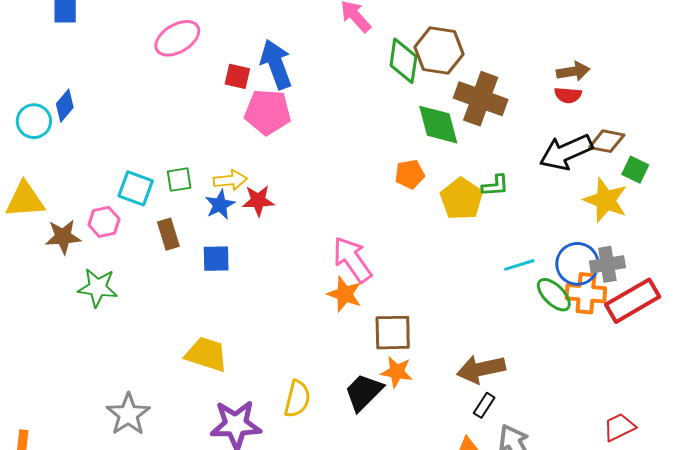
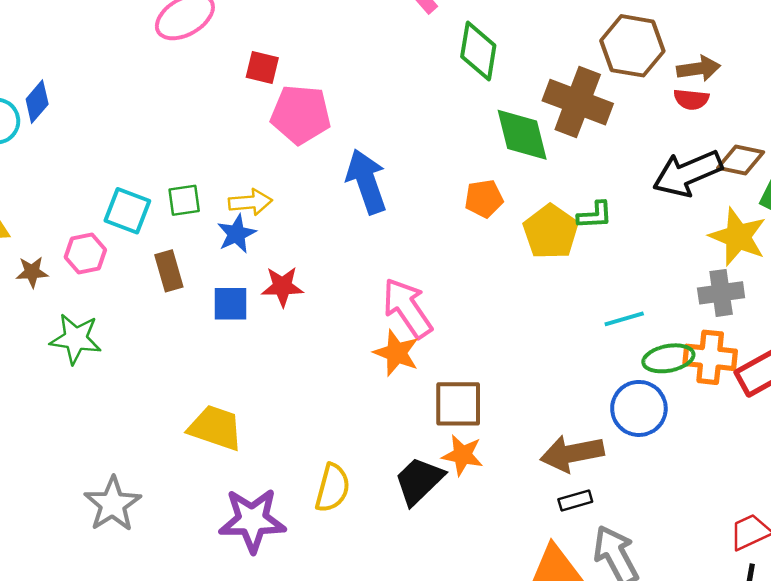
brown hexagon: (439, 51) -> (632, 46), moved
blue arrow: (276, 64) -> (366, 181), moved
red star: (258, 201) -> (282, 286), moved
brown star: (63, 237) -> (32, 272), size x0.7
blue circle: (577, 264) -> (639, 408), moved
gray cross: (607, 264) -> (721, 293), moved
green ellipse: (554, 295) -> (668, 358), turned -57
black rectangle: (484, 405) -> (575, 501), turned 40

